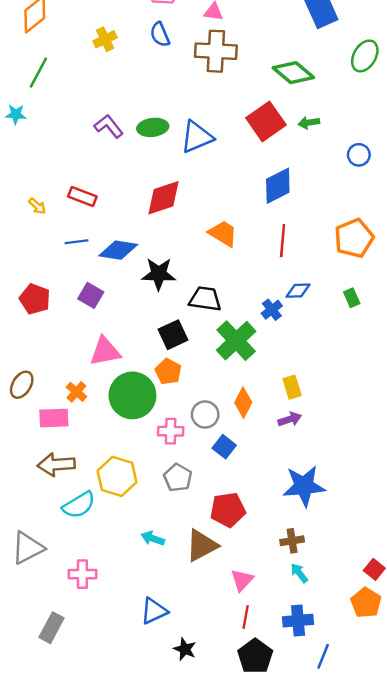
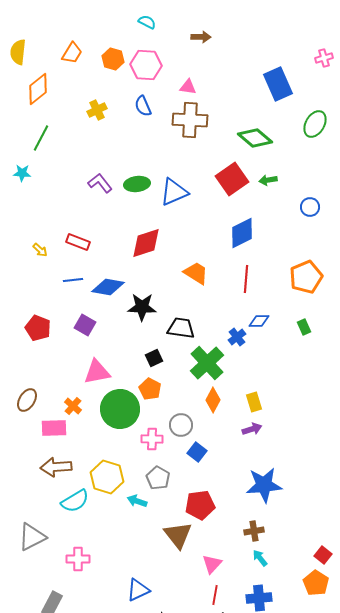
black square: (173, 335) -> (154, 358), size x0.7
orange diamond: (243, 403) -> (213, 400), moved
cyan arrow: (153, 538) -> (137, 501), moved
brown triangle: (202, 546) -> (178, 535), turned -40

